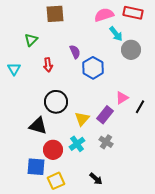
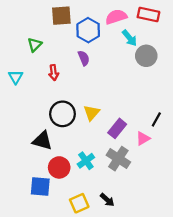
blue hexagon: (93, 68) -> (88, 30), moved
pink triangle: (122, 98) -> (143, 138), moved
yellow triangle: (82, 119) -> (92, 113), moved
gray cross: (106, 142) -> (118, 159), size x1.5
yellow square: (56, 181) -> (79, 203), moved

